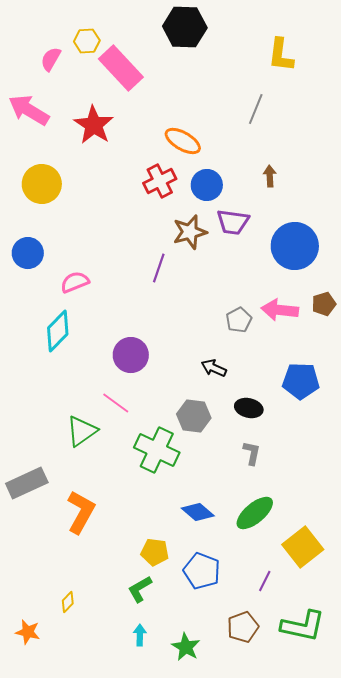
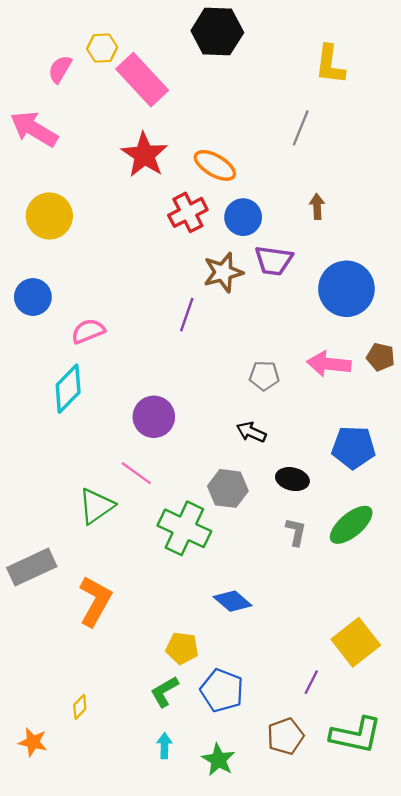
red star: (94, 125) -> (144, 155), moved
brown pentagon: (324, 304) -> (381, 357), turned 30
gray pentagon: (239, 320) -> (264, 376), moved, turned 30
green ellipse: (255, 513) -> (351, 525), moved
blue pentagon: (202, 571) -> (222, 690), moved

